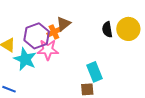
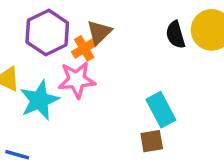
purple hexagon: (37, 36) -> (47, 32), moved
cyan star: (25, 59) -> (39, 100), turned 30

